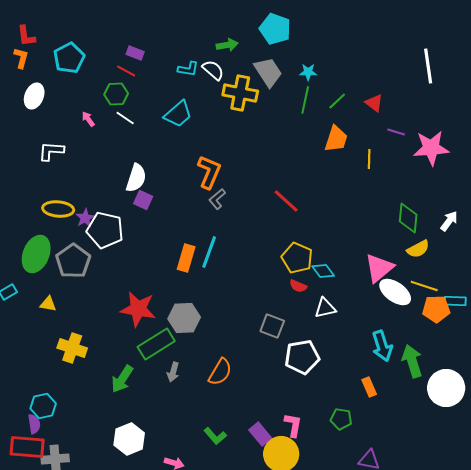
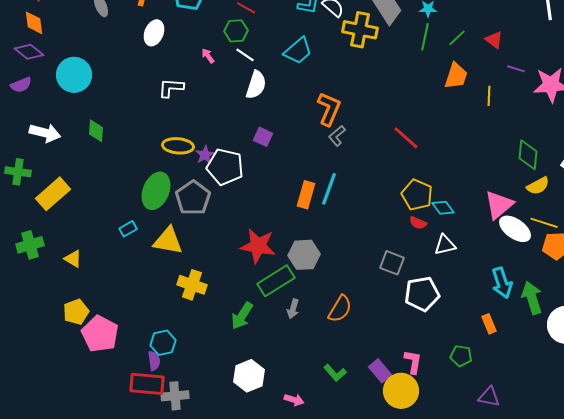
white semicircle: (136, 178) -> (256, 85), moved
yellow triangle: (48, 304) -> (168, 241), size x1.8

